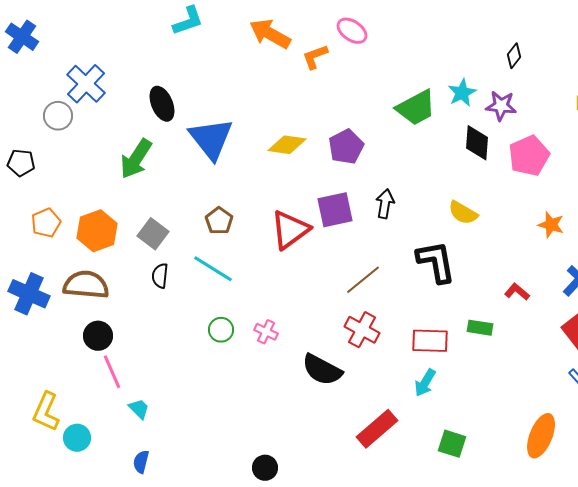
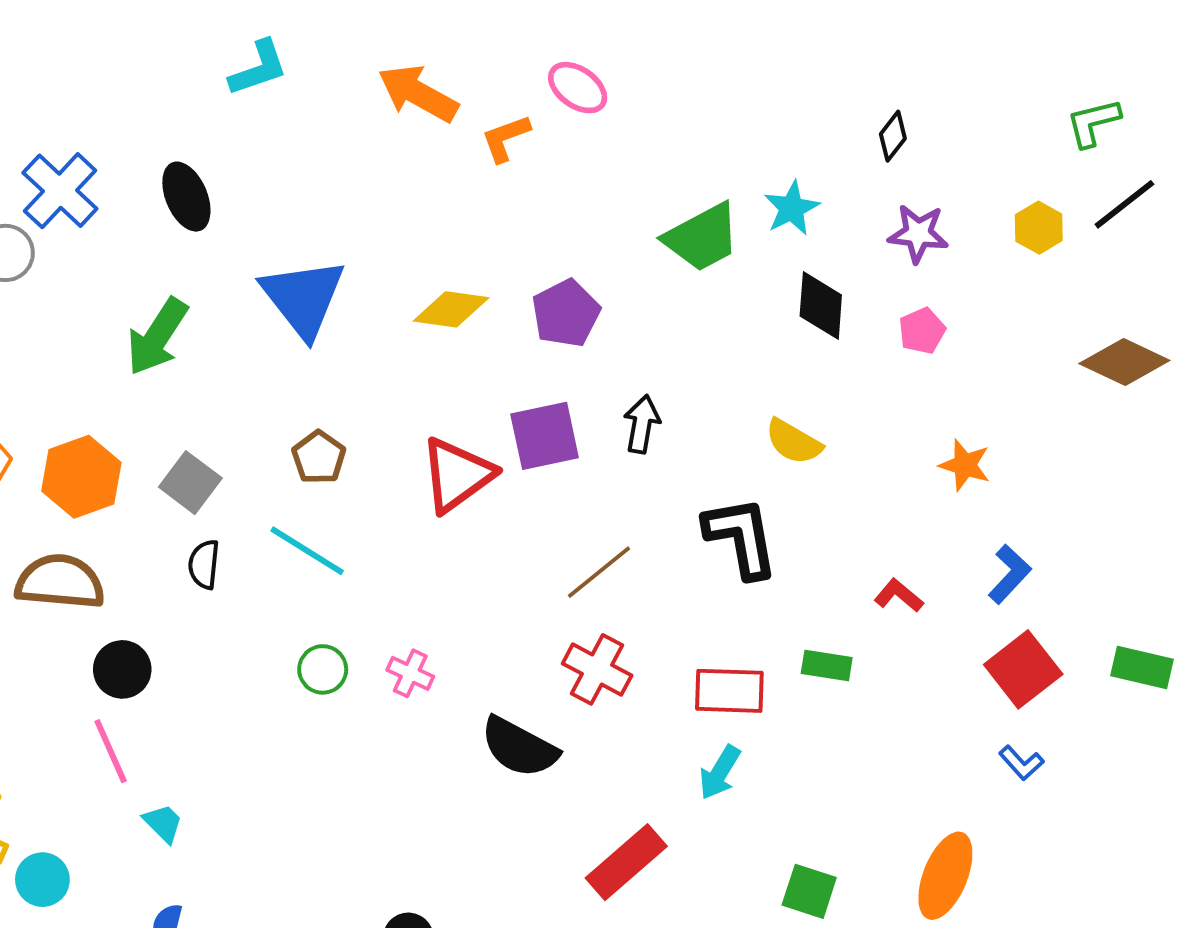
black ellipse: (162, 104) -> (186, 197), moved
purple star: (501, 106) -> (918, 234), moved
pink pentagon: (529, 156) -> (922, 331), size x0.6
black circle: (98, 336) -> (122, 669), moved
green square: (452, 444) -> (809, 891), moved

